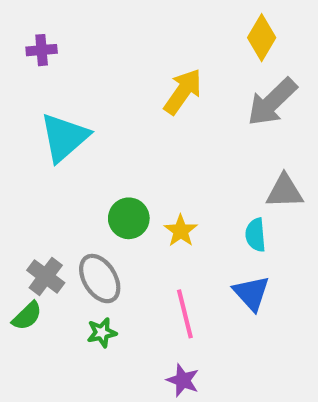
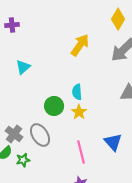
cyan triangle: (64, 137) -> (23, 67), size x0.6
cyan semicircle: (255, 235) -> (77, 92), moved
green star: (102, 333) -> (23, 160), moved

